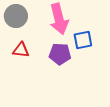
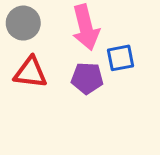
red triangle: (21, 50) -> (30, 72), size x1.4

